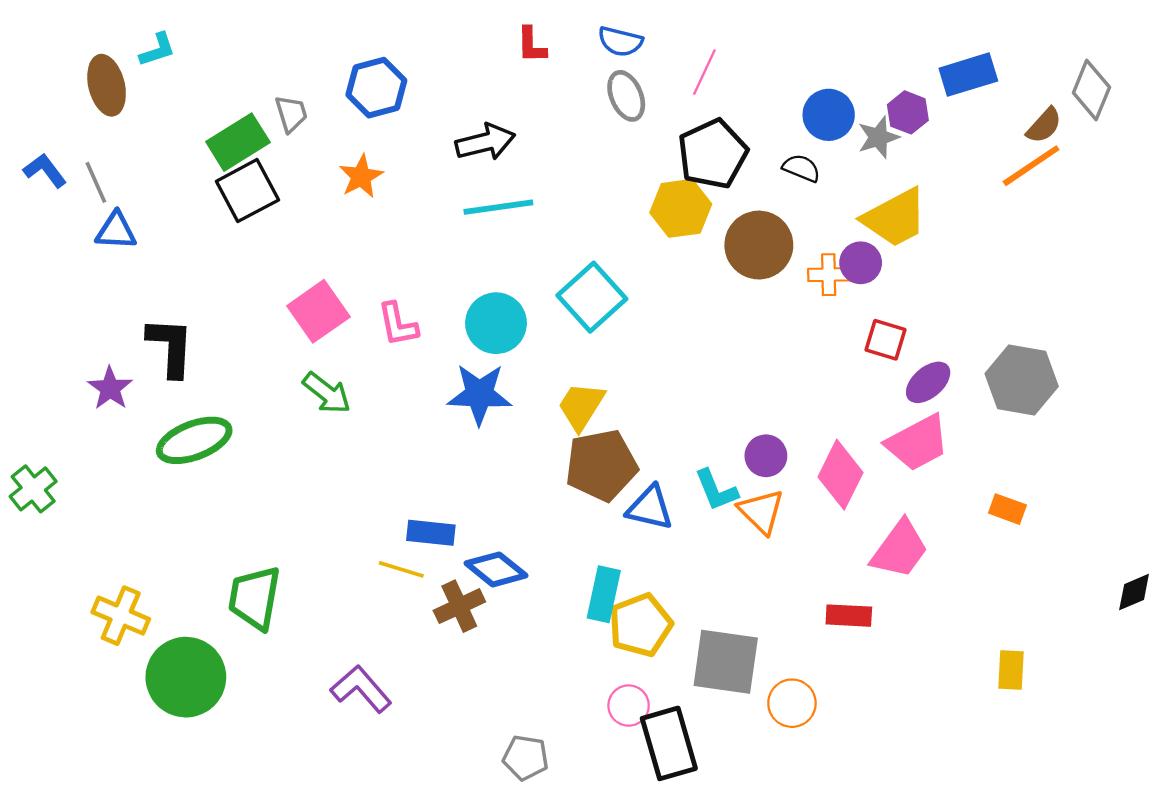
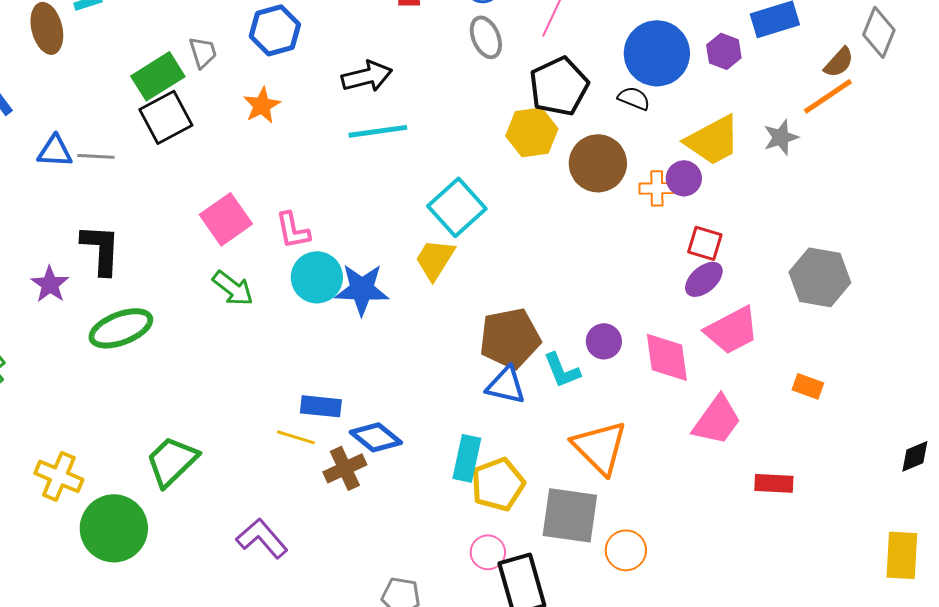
blue circle: (829, 115) -> (657, 53), size x1.5
gray star: (878, 137) -> (781, 137), moved
gray line: (96, 182) -> (96, 156), moved, turned -63
cyan circle: (496, 323) -> (317, 277), moved
purple ellipse: (928, 382) -> (704, 279), moved
yellow trapezoid: (581, 406) -> (435, 259), moved
brown pentagon: (601, 465) -> (510, 338), moved
pink diamond: (840, 475) -> (667, 357), turned -34
orange triangle: (761, 511) -> (600, 447), moved, size x1.4
green trapezoid: (255, 598) -> (172, 461), turned 36
red rectangle: (849, 616) -> (774, 483), moved
yellow rectangle: (1011, 670) -> (902, 555), moved, size x1.4

